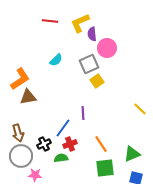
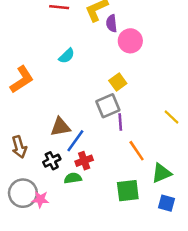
gray square: (89, 64) -> (108, 106), moved
brown triangle: (28, 97) -> (60, 127), moved
purple line: (83, 113) -> (120, 122), moved
orange line: (101, 144) -> (137, 151), moved
gray circle: (21, 156) -> (23, 193), moved

